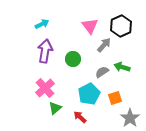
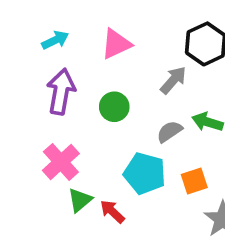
pink triangle: (90, 26) -> (116, 44), moved, turned 42
cyan pentagon: (89, 94) -> (145, 173), turned -30
red arrow: (80, 117) -> (112, 212), moved

